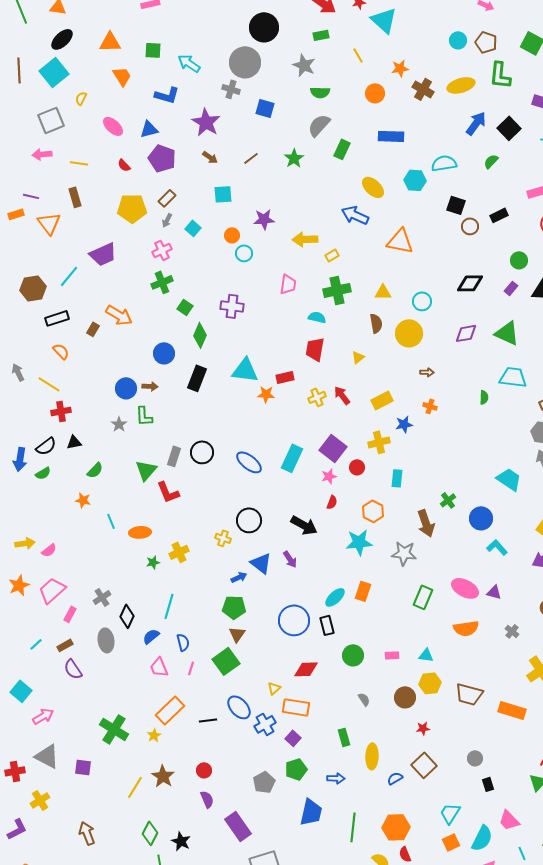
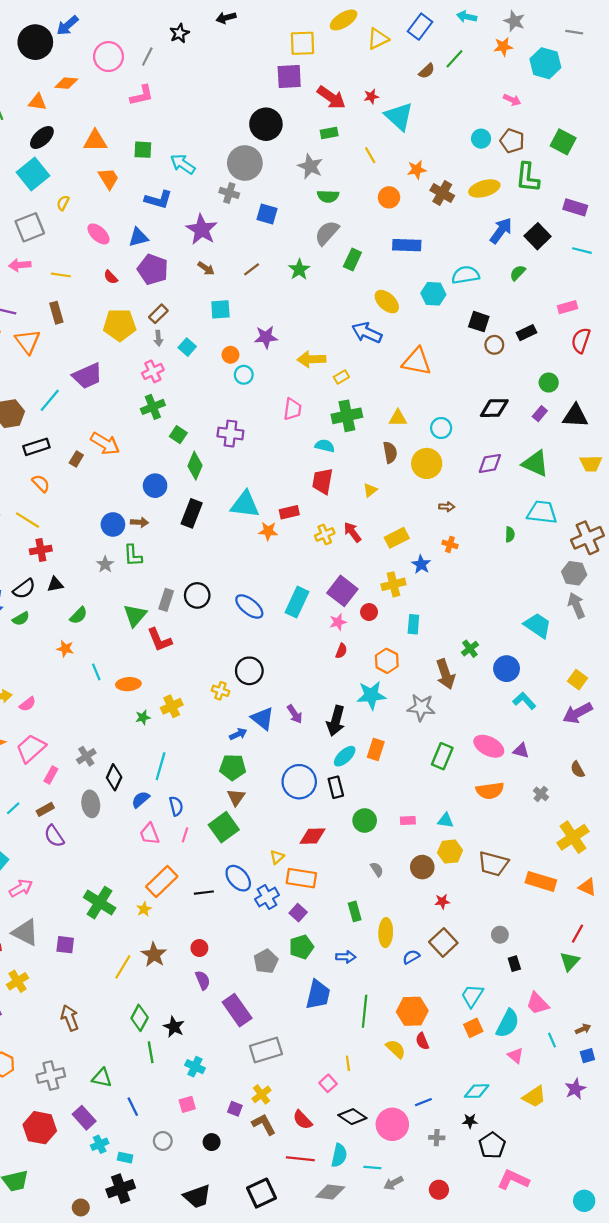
gray arrow: (167, 220) -> (158, 338), turned -32
blue star: (404, 424) -> (421, 564), turned -30
black arrow: (304, 525) -> (336, 721), moved, turned 76

